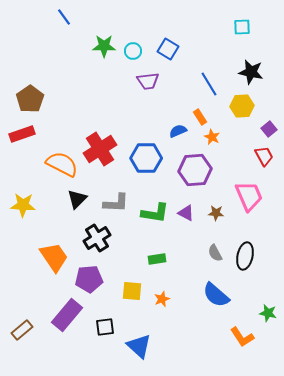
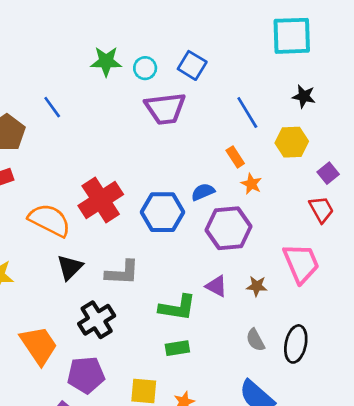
blue line: (64, 17) -> (52, 107), moved
cyan square: (242, 27) -> (292, 36), size x1.8
black star: (251, 72) -> (304, 96), size x0.7
purple trapezoid: (148, 81) -> (165, 108), size x1.4
blue semicircle: (178, 131) -> (203, 192), moved
green L-shape: (155, 213) -> (177, 308), moved

